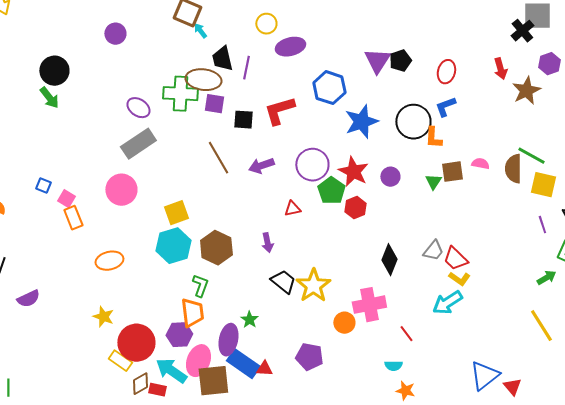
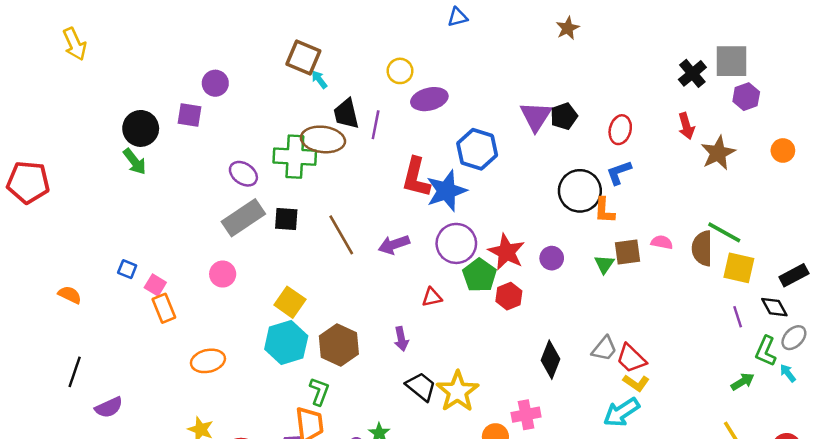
black cross: (522, 31) -> (692, 73), moved
purple hexagon: (549, 64) -> (746, 97), moved
purple square: (214, 104) -> (190, 115), moved
red L-shape: (279, 111) -> (416, 177), turned -60
black square: (243, 120) -> (286, 219), moved
blue star: (361, 122) -> (446, 191), moved
pink circle: (121, 190) -> (223, 274), size x0.7
yellow square: (176, 213) -> (290, 302), turned -35
pink cross: (369, 305) -> (526, 415), size x0.7

